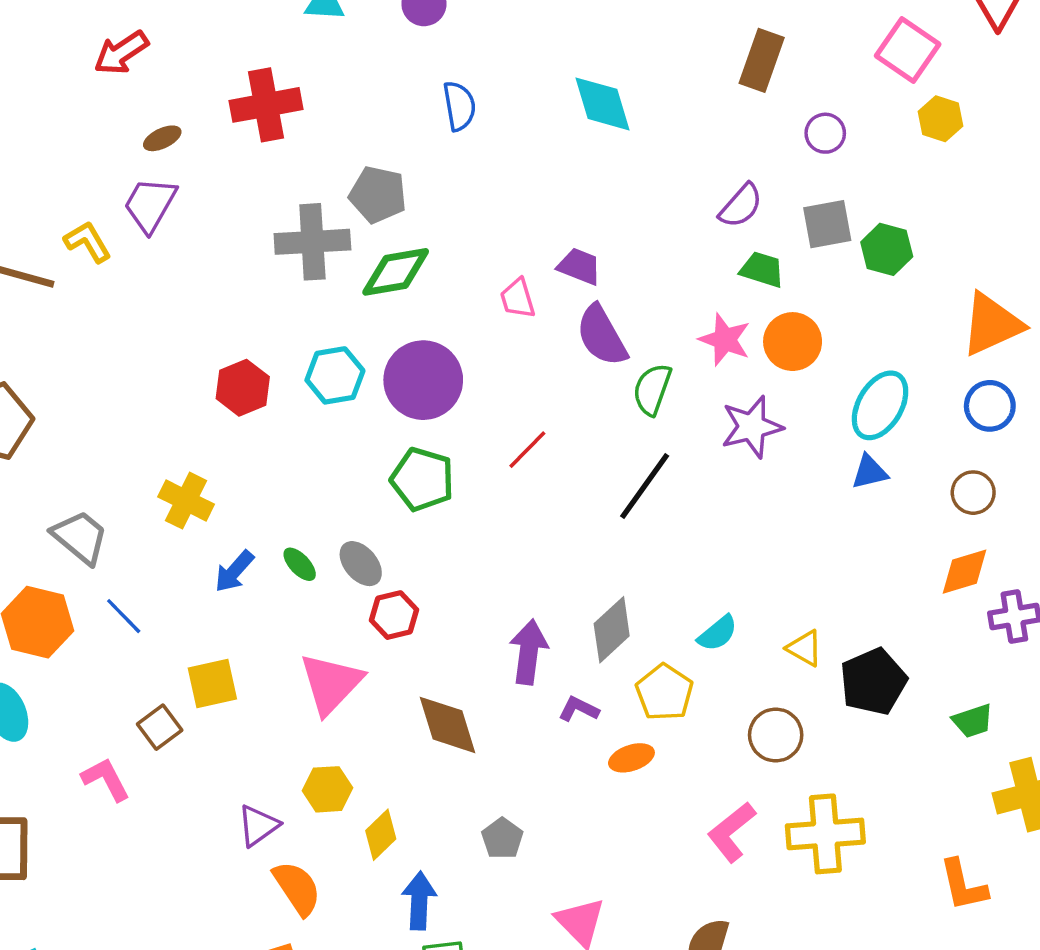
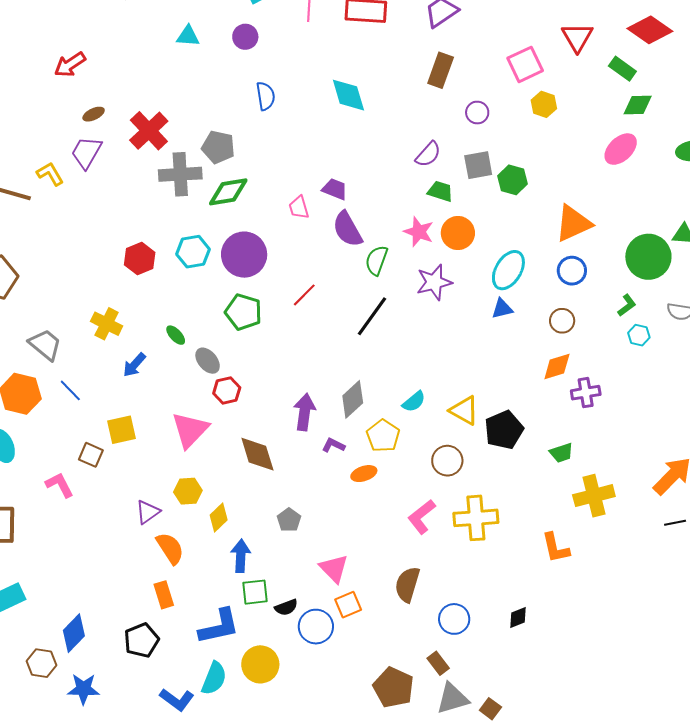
pink square: (908, 50) -> (525, 64), turned 30
red cross: (266, 105) -> (149, 131), moved, turned -33
green ellipse: (300, 564) -> (176, 335), moved
yellow triangle: (805, 648) -> (464, 410), size x1.4
brown square: (160, 727) -> (91, 455), turned -30

